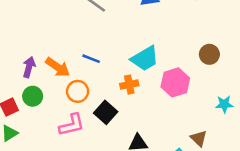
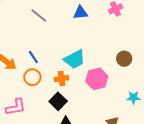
blue line: (91, 59) -> (33, 57), turned 32
orange circle: (78, 91) -> (32, 77), moved
black square: (106, 112) -> (58, 101), moved

